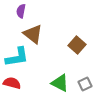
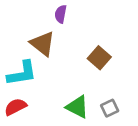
purple semicircle: (21, 11) -> (61, 14), moved
red semicircle: (12, 83) -> (15, 107), turned -42

